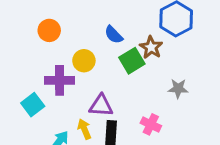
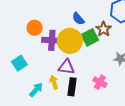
orange circle: (49, 30) -> (35, 28), moved
yellow circle: (84, 61) -> (70, 41), moved, size x1.6
purple cross: (60, 80) -> (52, 40), moved

